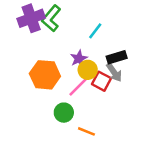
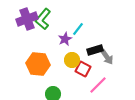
purple star: (79, 59) -> (65, 39), moved
gray arrow: (114, 72) -> (107, 57), moved
pink line: (79, 86) -> (98, 85), moved

